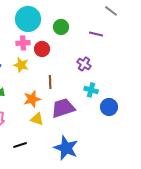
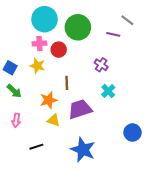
gray line: (111, 11) -> (127, 20), moved
green circle: (61, 27) -> (78, 27), size x1.6
cyan cross: (91, 90) -> (108, 91), turned 32
blue circle: (109, 107) -> (133, 133), moved

